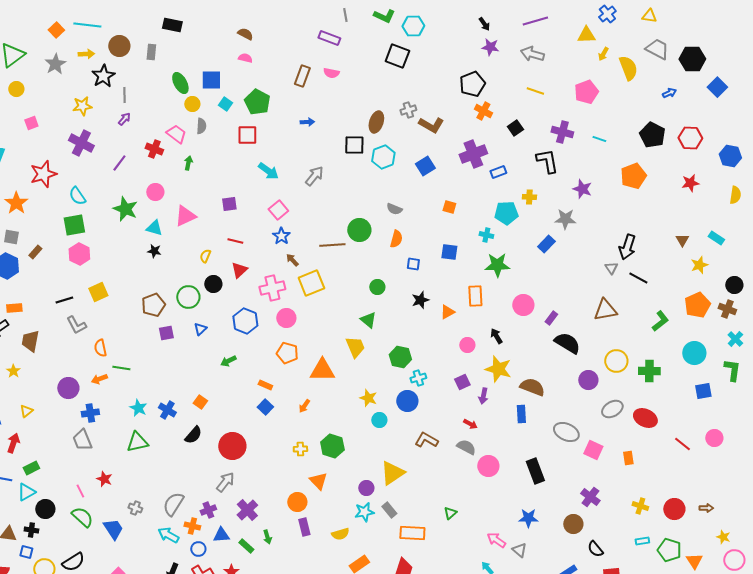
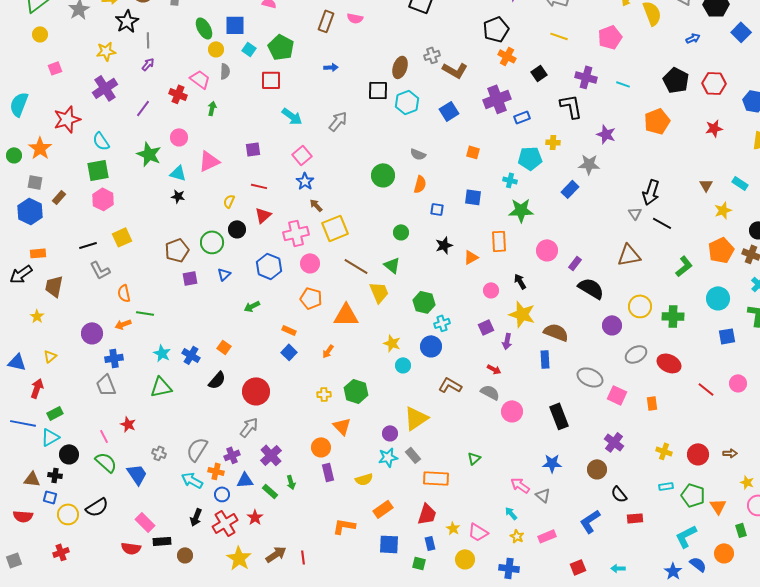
purple cross: (81, 143) -> (105, 88), turned 30
brown line: (332, 245) -> (356, 266), moved, turned 35

